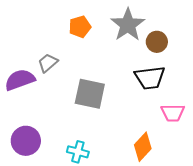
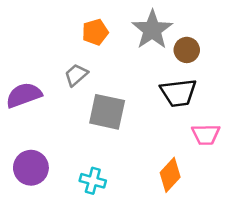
gray trapezoid: (48, 63) -> (76, 75), moved

